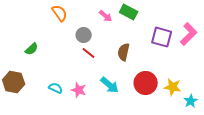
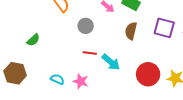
brown semicircle: (124, 52) -> (131, 31), moved
red line: (89, 53) -> (90, 53), moved, turned -32
cyan arrow: (110, 85) -> (111, 62), moved

